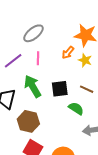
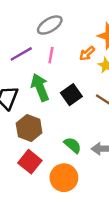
black square: (60, 89) -> (71, 95), turned -36
green semicircle: (76, 108) -> (73, 145), moved

